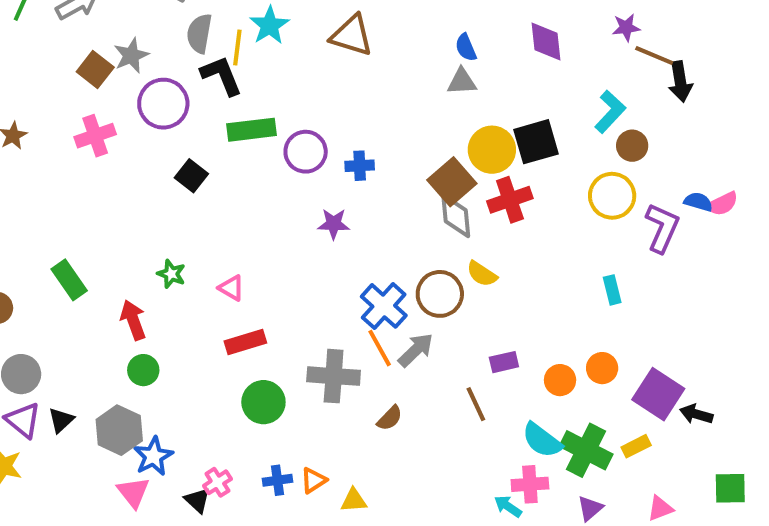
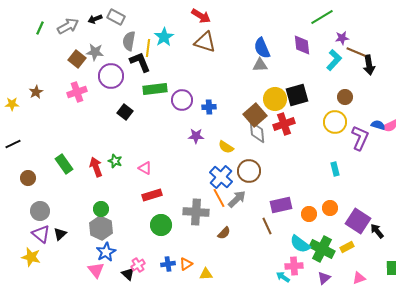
blue semicircle: (466, 47) -> (262, 48), size x1.5
gray star: (131, 56) -> (95, 52), turned 30
cyan L-shape: (610, 112) -> (334, 60), moved
yellow semicircle: (482, 274) -> (226, 147), moved
red arrow: (133, 320) -> (96, 167), moved
purple rectangle: (504, 362) -> (281, 205), size x1.5
black arrow: (696, 414) -> (377, 231), turned 35
gray hexagon: (119, 430) -> (101, 228), moved

